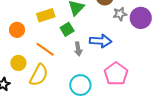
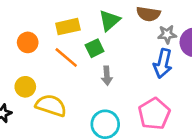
blue arrow: (101, 41) -> (163, 64), moved, turned 95
orange line: (45, 49) -> (66, 58), moved
yellow semicircle: (39, 75) -> (51, 105), turned -105

